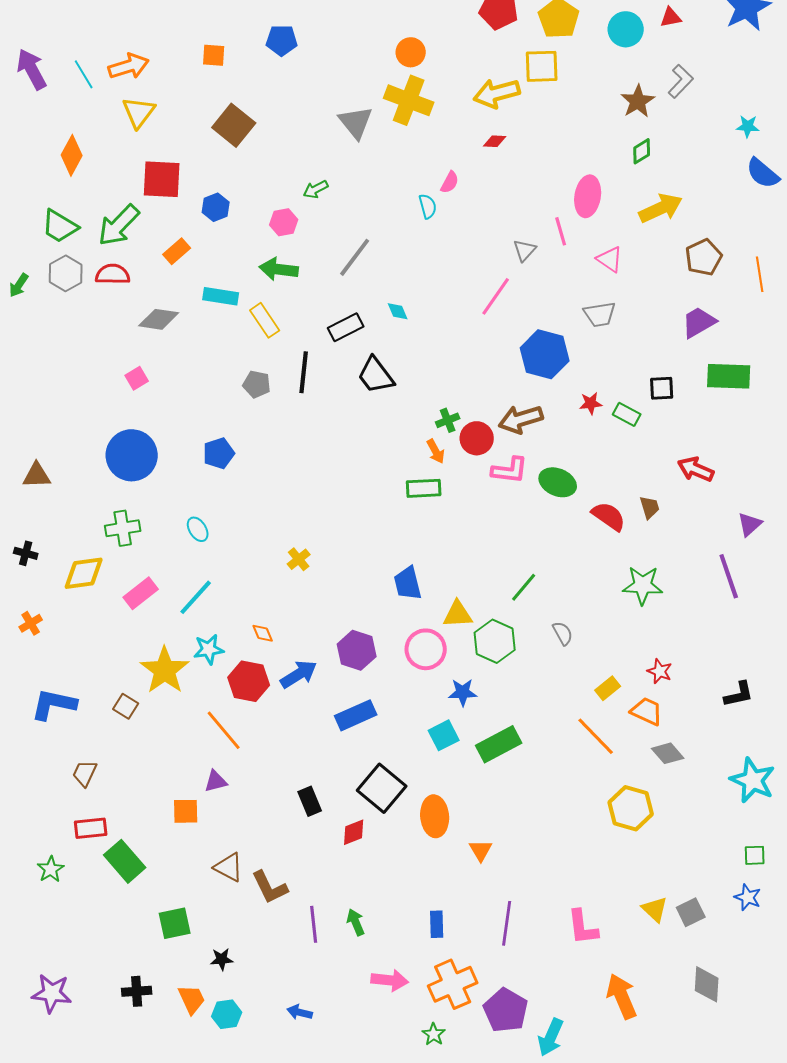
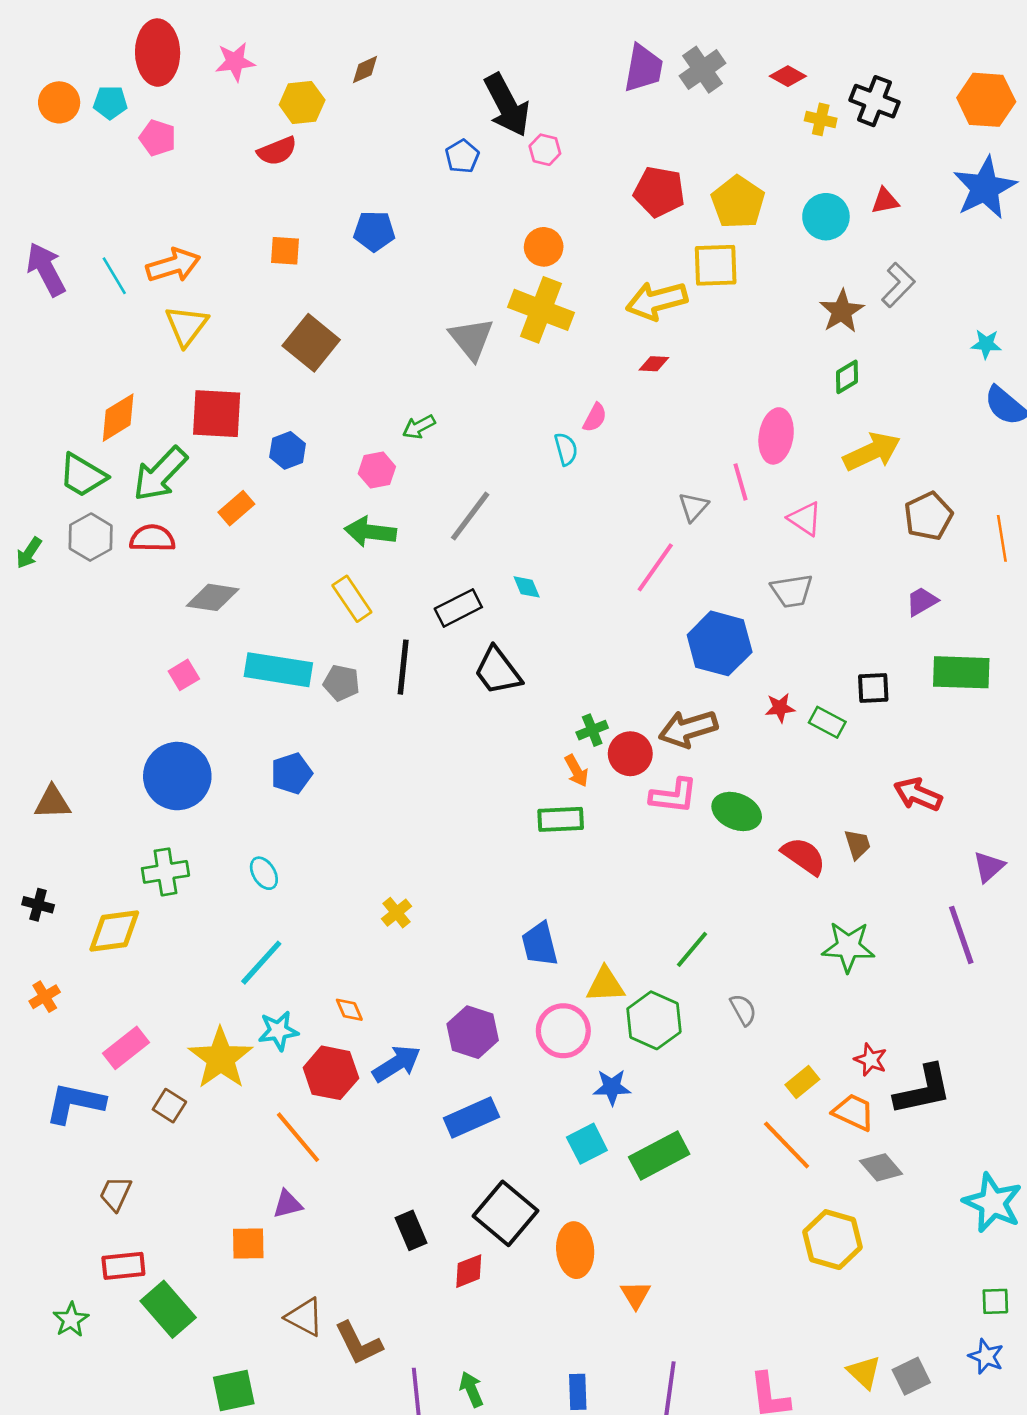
orange diamond: (72, 155) -> (118, 418), moved, turned 30
cyan rectangle: (221, 296) -> (278, 670), moved, size x1.4
purple trapezoid: (699, 322) -> (922, 601), size x0.7
pink rectangle: (141, 593) -> (126, 1048), moved
black L-shape: (739, 694) -> (923, 1090), moved, size x1.5

